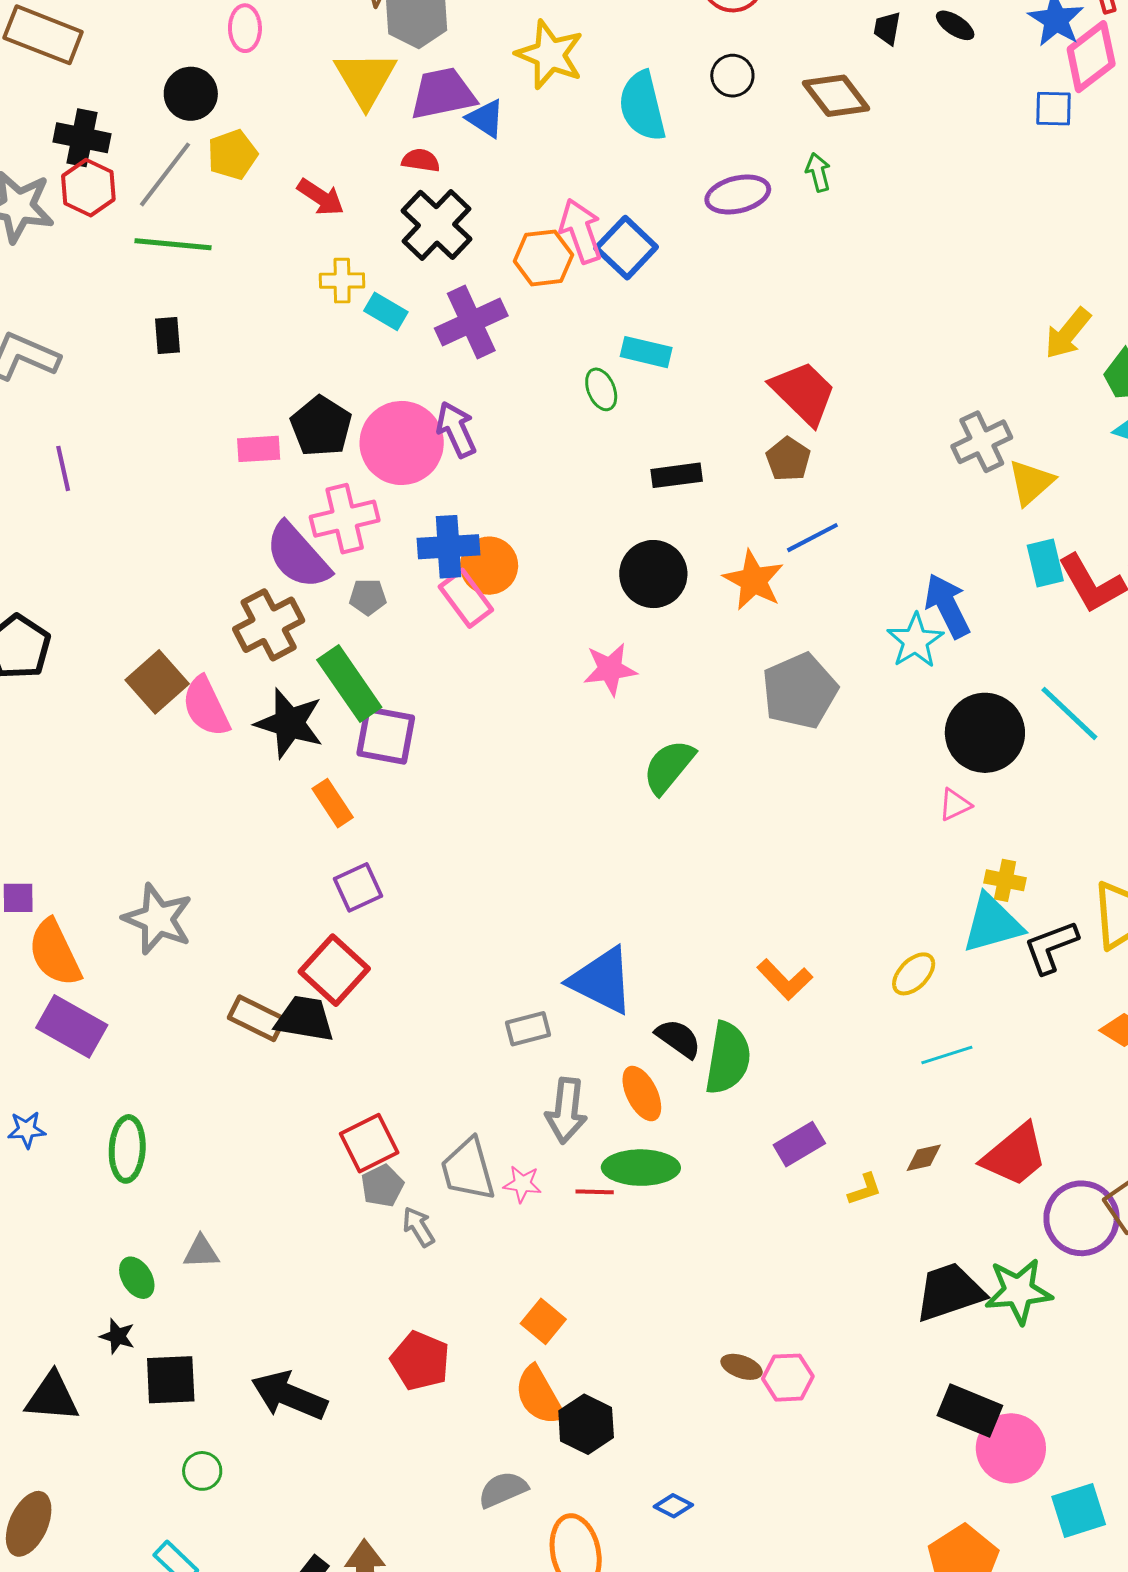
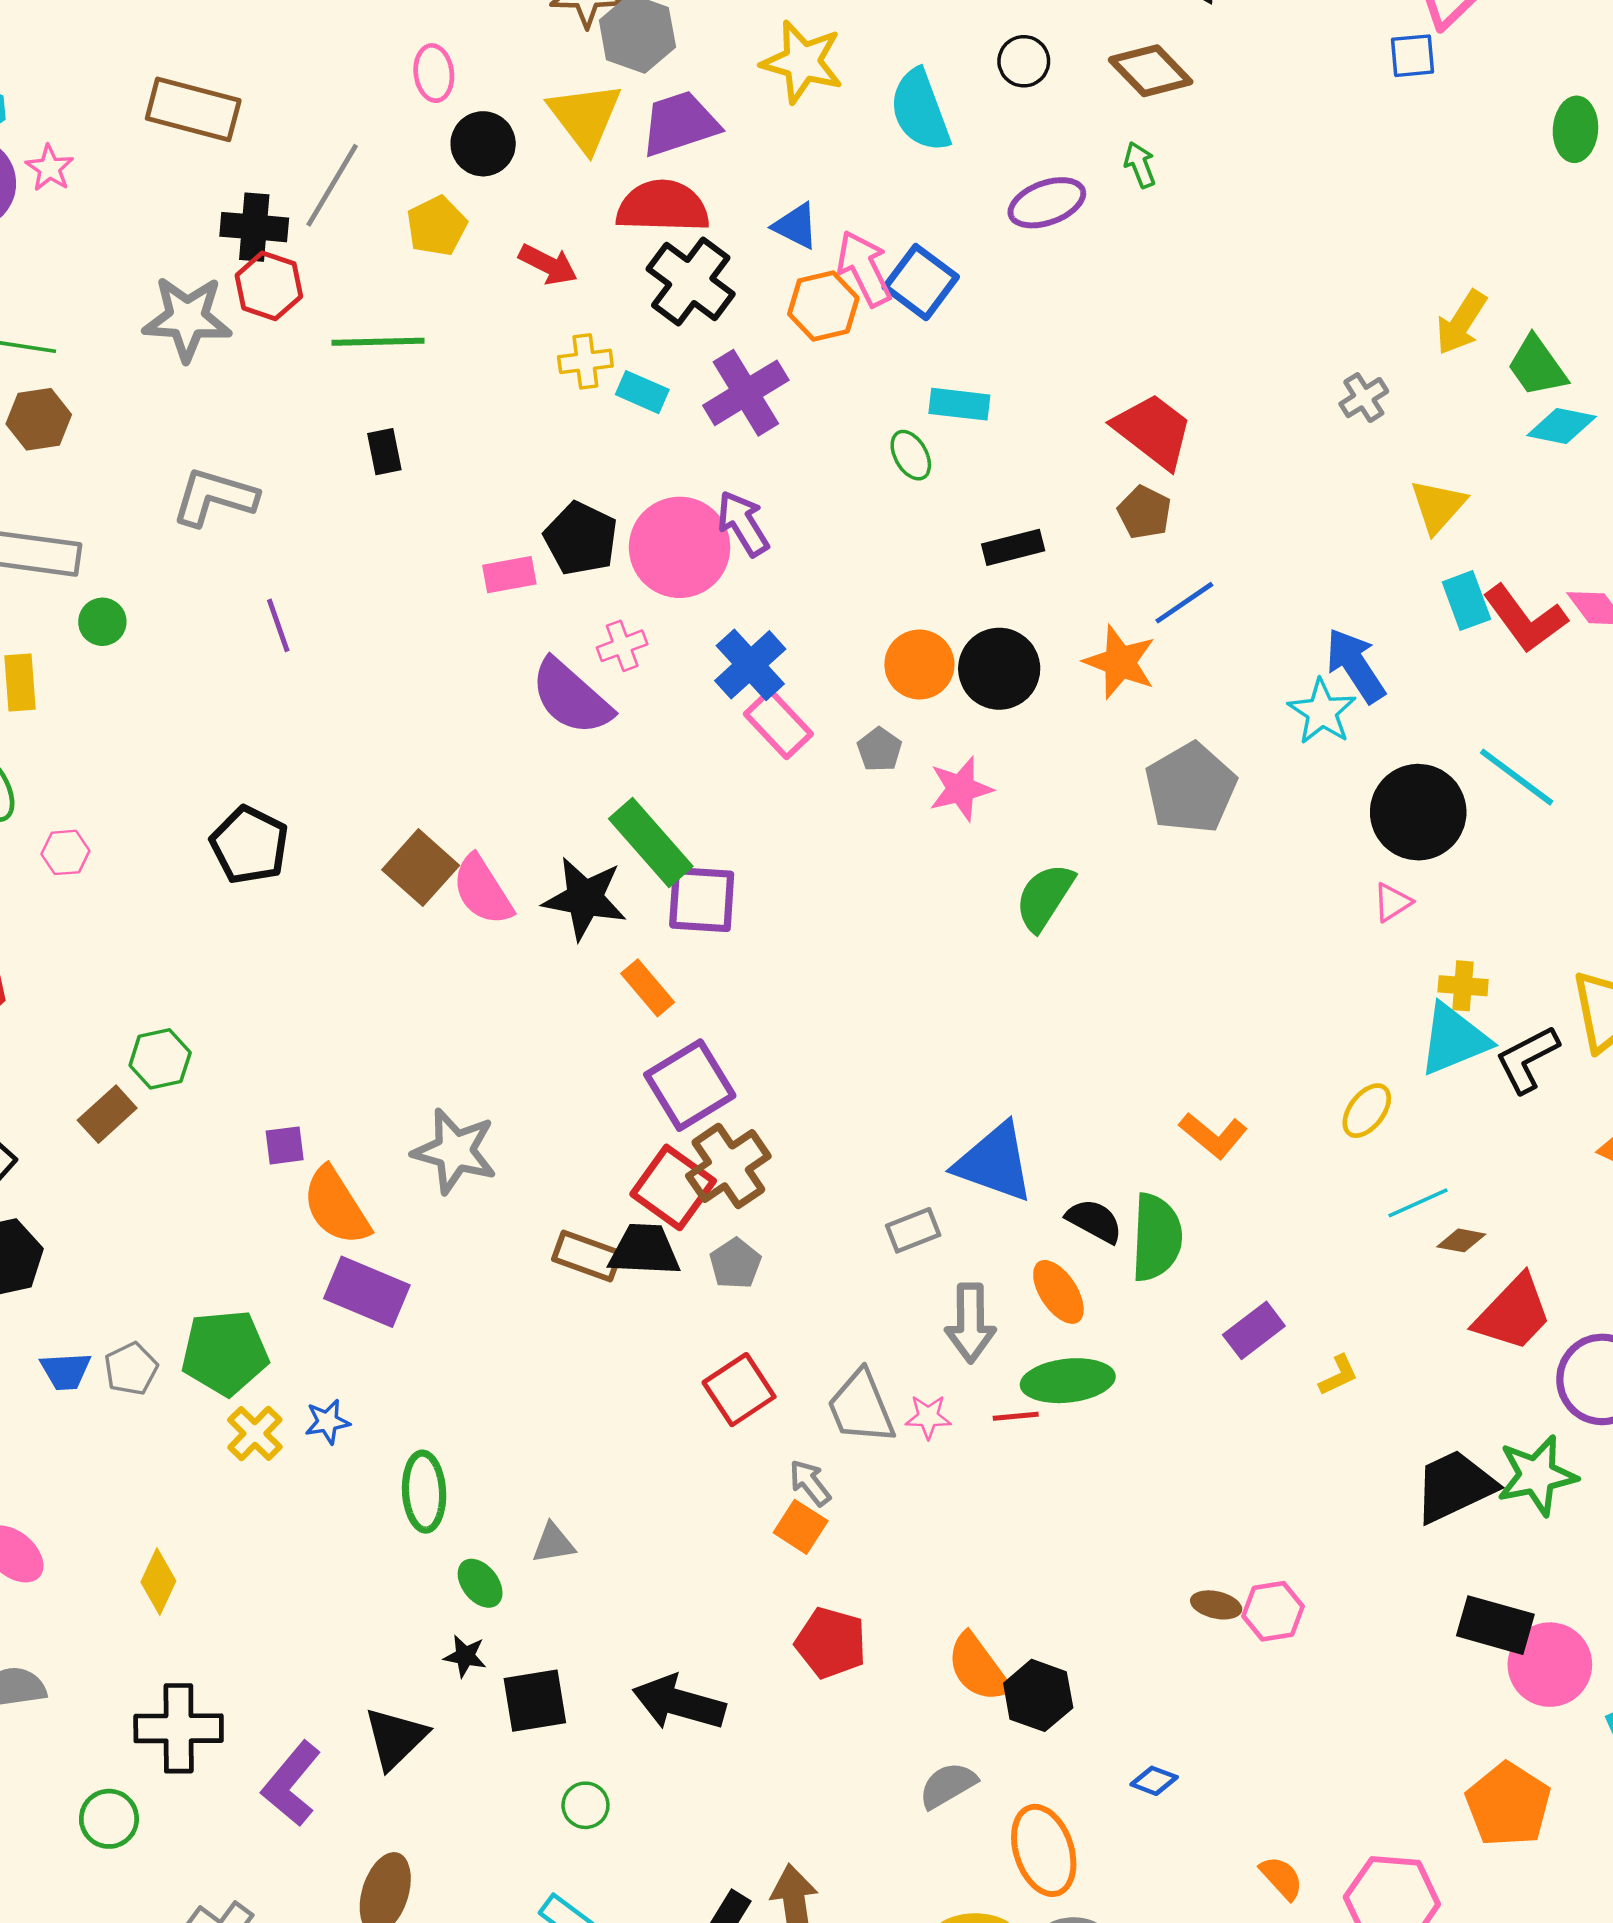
black circle: (191, 94) -> (483, 144), moved
blue triangle: (486, 119) -> (796, 226), moved
red semicircle: (421, 160) -> (663, 206), size x2.0
gray line: (165, 174) -> (332, 185), moved
gray cross: (982, 442) -> (1364, 398), moved, size x0.7
pink cross: (345, 519) -> (622, 646), size x0.6
blue cross: (449, 547) -> (750, 665), turned -32
orange circle: (489, 566) -> (919, 665), moved
gray pentagon: (368, 597) -> (879, 749), moved, turned -30
brown cross: (269, 625) -> (728, 1166), moved
purple square: (358, 887) -> (690, 1085), size x1.5
green ellipse: (127, 1149) -> (424, 1492), moved
brown diamond: (924, 1158) -> (1461, 1240), moved, turned 30
gray pentagon: (382, 1186) -> (735, 1264), moved
orange square: (543, 1321) -> (801, 1527), moved
black triangle: (52, 1397) -> (395, 1738), turned -42

